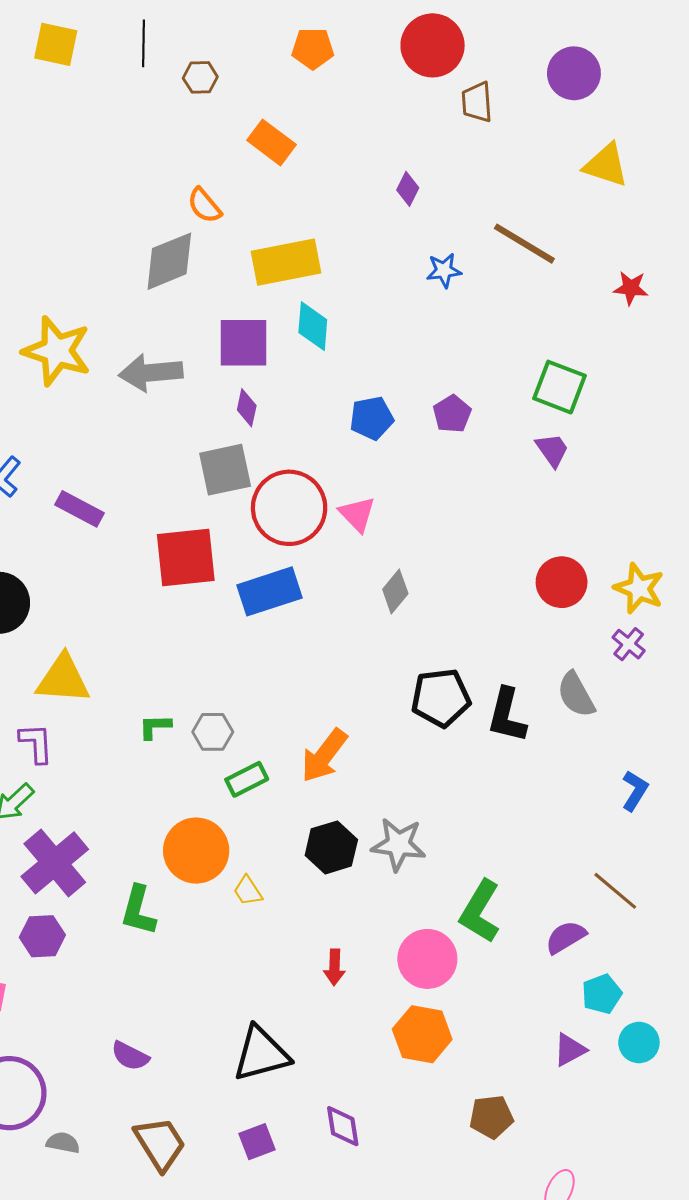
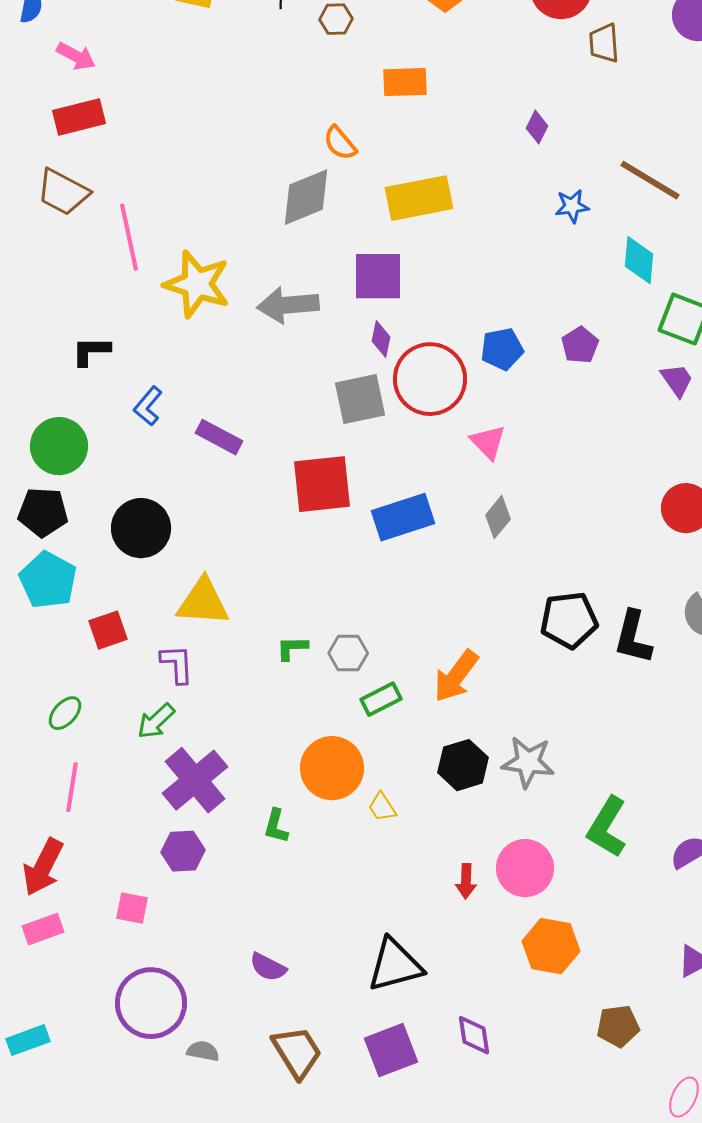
orange rectangle: (271, 142) -> (405, 82), turned -39
cyan diamond: (313, 326) -> (639, 260), moved
red circle: (289, 508) -> (430, 379), moved
gray diamond: (395, 591) -> (498, 517), moved
green L-shape: (138, 910) -> (276, 826), size x0.7
pink circle: (427, 959) -> (525, 868), moved
purple square: (257, 1142) -> (391, 1050), size x1.5

